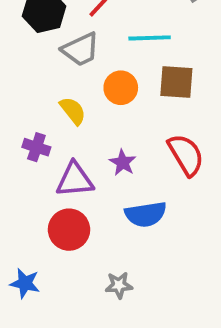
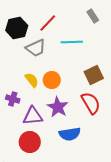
brown square: (176, 82) -> (94, 75), moved, turned -30
orange circle: (121, 88) -> (52, 80), moved
purple star: (123, 163) -> (58, 107), size x1.5

